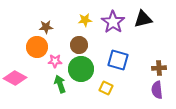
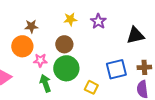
black triangle: (143, 19) -> (135, 35), moved
purple star: (113, 22) -> (98, 21), size x0.7
blue square: (118, 60) -> (116, 69), moved, turned -30

